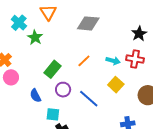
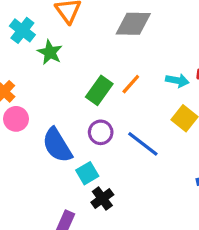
green rectangle: (52, 69) -> (99, 90), moved
blue semicircle: (35, 96) -> (57, 145), size x1.6
cyan square: (53, 114) -> (87, 173), turned -32

